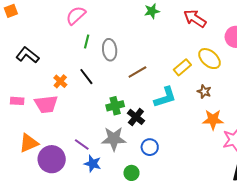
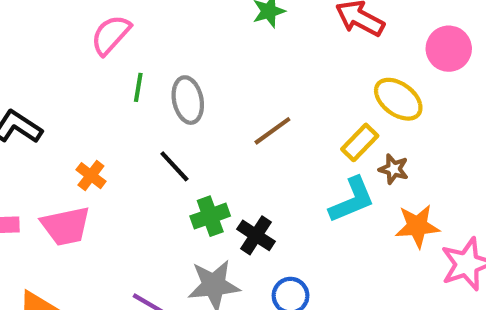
yellow rectangle: (182, 67) -> (360, 142), moved
brown line: (137, 72) -> (272, 131), moved
black line: (86, 77) -> (174, 166), moved
cyan L-shape: (165, 97) -> (352, 200), moved

